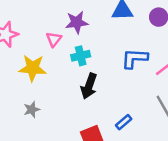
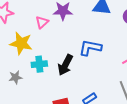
cyan cross: (81, 56) -> (39, 64), moved
blue L-shape: (135, 58) -> (90, 48), moved

